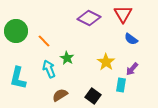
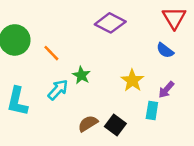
red triangle: (123, 14) -> (174, 18), moved
cyan arrow: (49, 69) -> (58, 90), turned 66
brown semicircle: (60, 95) -> (88, 124), moved

